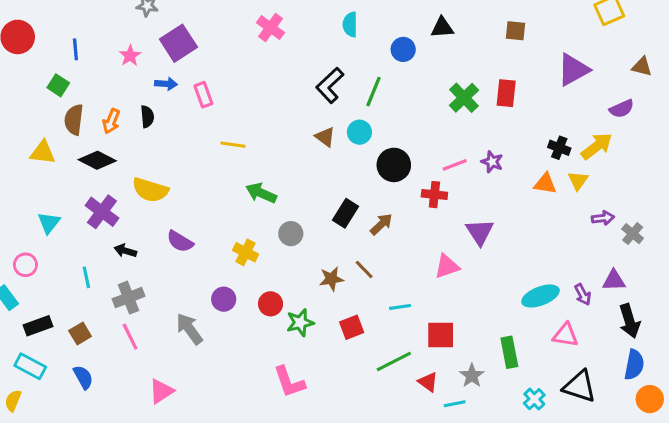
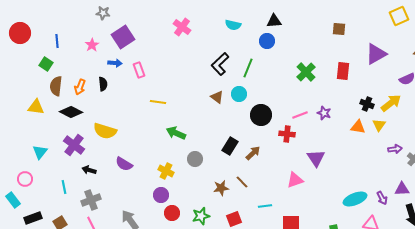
cyan semicircle: (350, 24) -> (233, 25), turned -77
black triangle: (442, 28) -> (274, 21), moved
red rectangle: (506, 93) -> (343, 71), moved
purple circle: (224, 299) -> (161, 195), moved
red circle: (271, 304) -> (172, 213), moved

